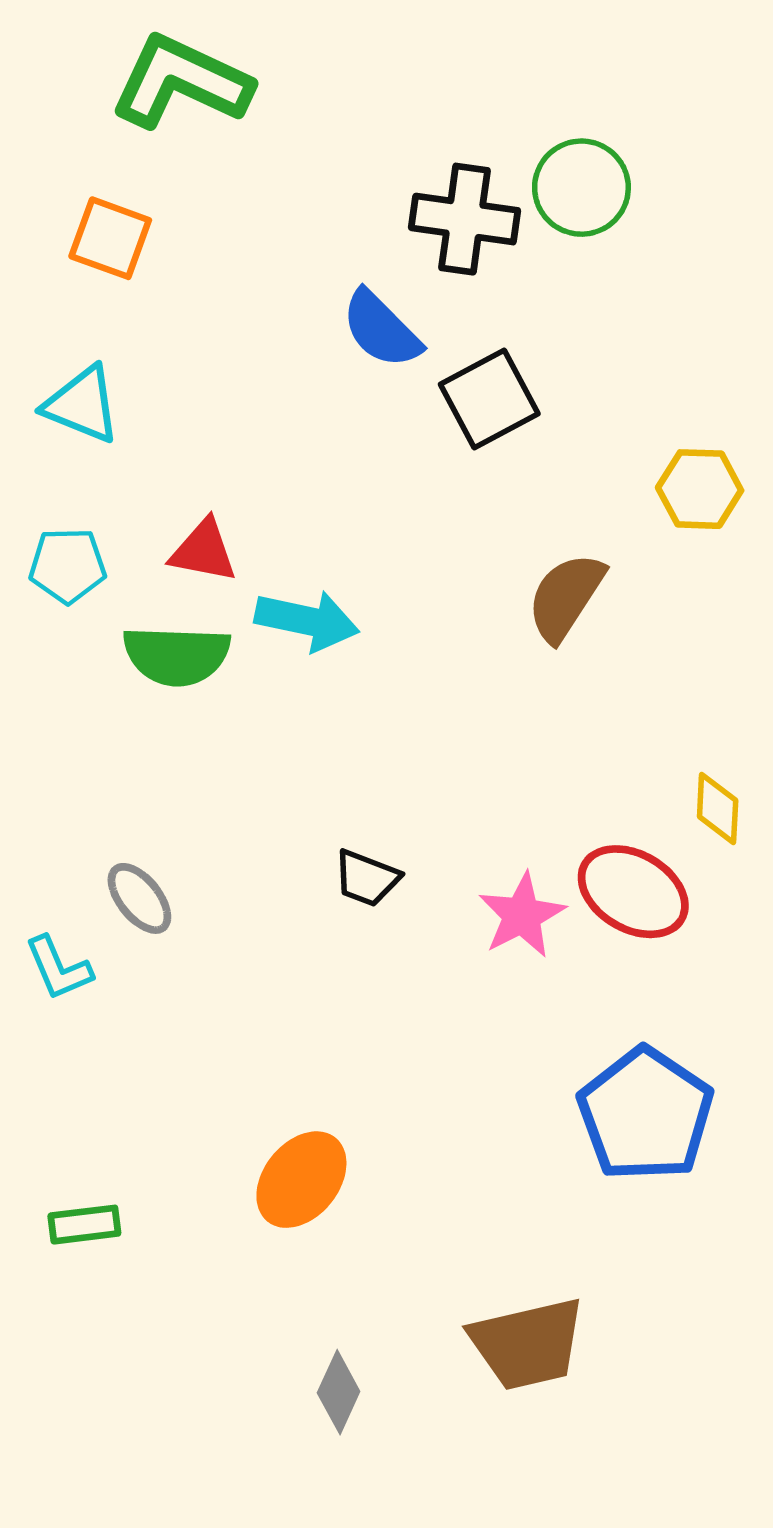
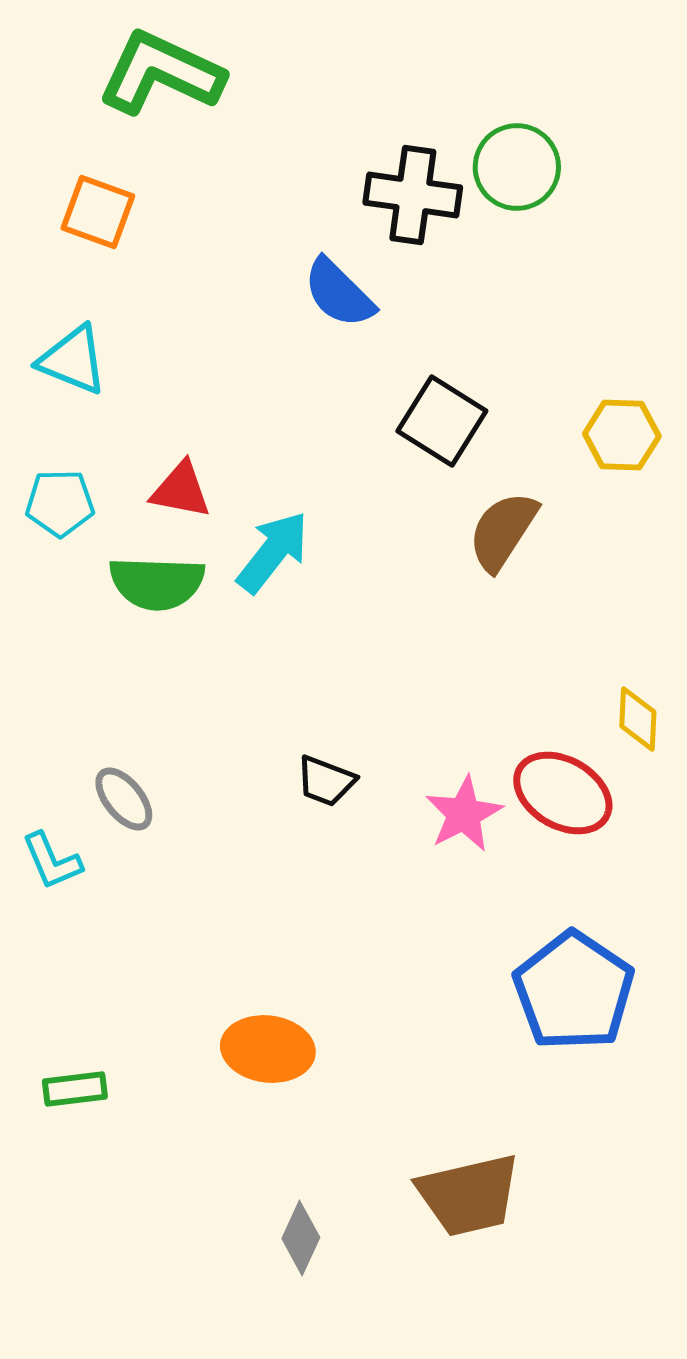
black square: (489, 399) -> (442, 421), moved, turned -30
cyan arrow: (307, 621) -> (273, 552), turned -64
orange ellipse: (301, 1180) -> (268, 1049), turned 58

